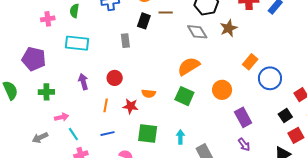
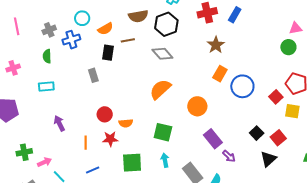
green semicircle: (74, 11) -> (47, 56), moved
brown star: (229, 28) -> (216, 45), moved
cyan rectangle: (77, 43) -> (46, 87), size x0.7
red circle: (115, 78) -> (105, 114), moved
green cross: (46, 92) -> (24, 152), moved
green square: (184, 96) -> (163, 132), moved
black square: (285, 116) -> (257, 133), moved
purple rectangle: (243, 117) -> (213, 139), moved

